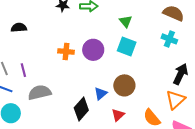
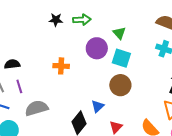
black semicircle: (19, 28) -> (12, 64), moved
purple circle: (93, 50) -> (97, 48), moved
brown circle: (124, 85) -> (120, 85), moved

